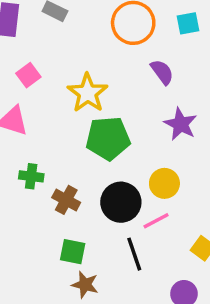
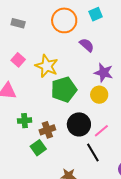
pink square: (28, 75) -> (18, 60), moved
yellow circle: (164, 183) -> (99, 95), moved
brown cross: (66, 200) -> (47, 130), turned -35
green square: (73, 252) -> (38, 148), moved, turned -35

